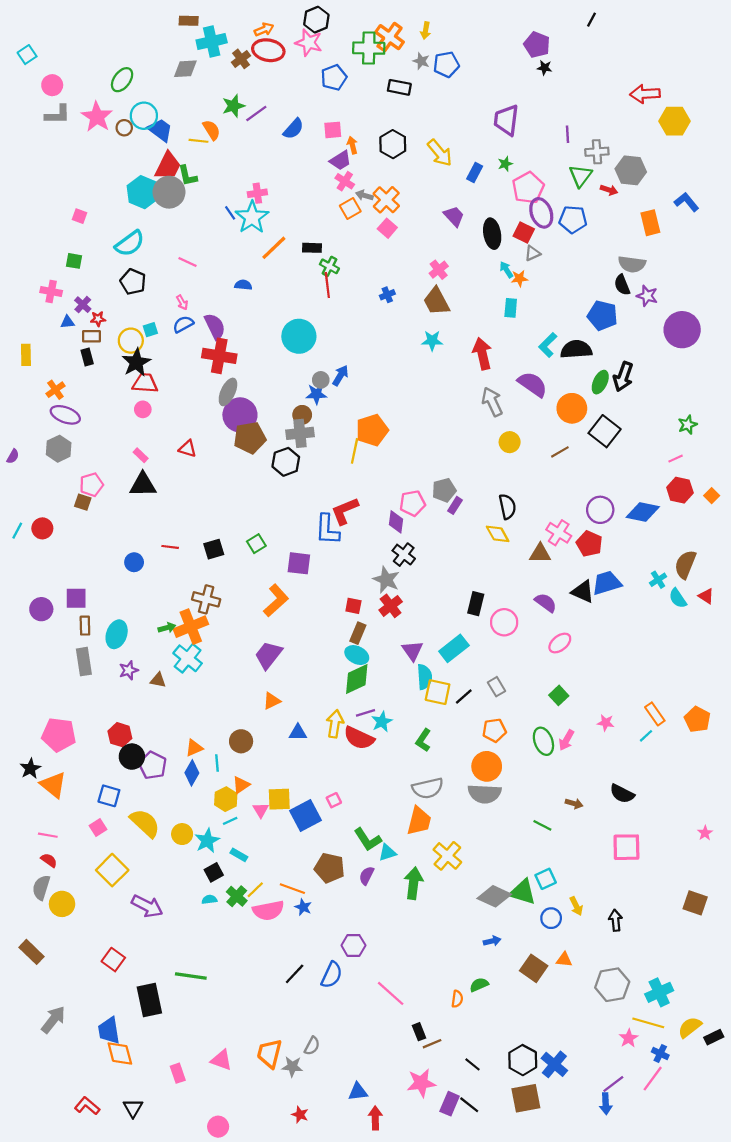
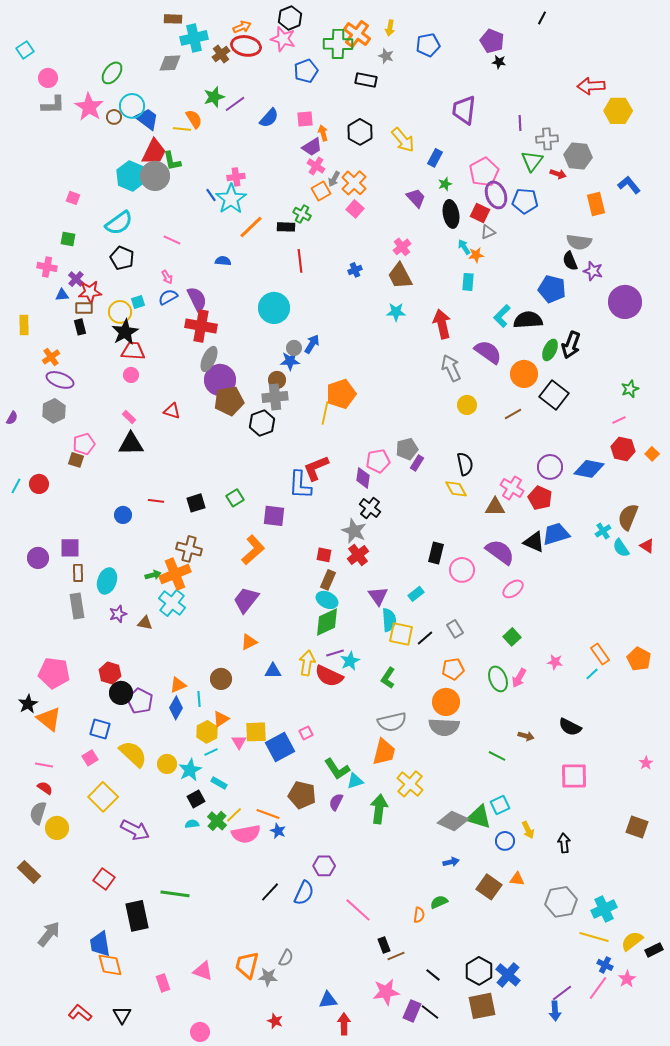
blue pentagon: (446, 64) -> (428, 45), moved
green star: (505, 164) -> (445, 184), moved
gray arrow: (364, 195) -> (334, 179), turned -77
green cross: (329, 266) -> (302, 214), moved
red star: (98, 319) -> (90, 292), size x1.6
purple semicircle: (546, 603) -> (500, 552), size x1.4
cyan rectangle: (454, 648) -> (416, 594), size x0.6
pink star: (629, 1038) -> (627, 979), moved

